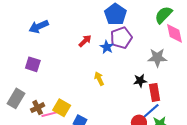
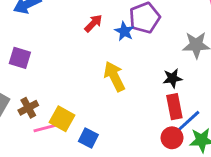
yellow arrow: (99, 79) -> (114, 76), size x1.5
red rectangle: (155, 92) -> (174, 107), moved
brown cross: (38, 108) -> (28, 108), moved

